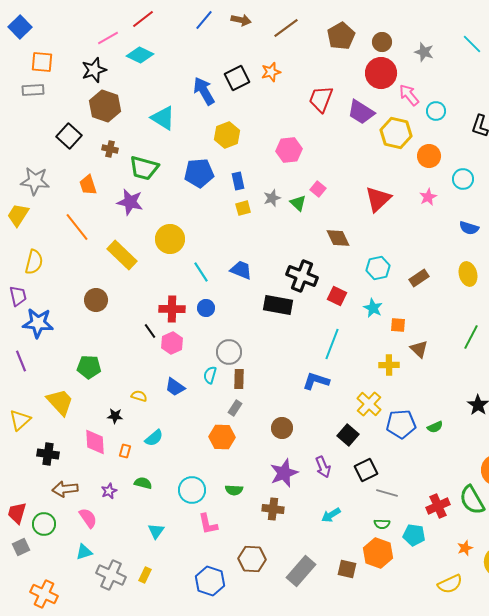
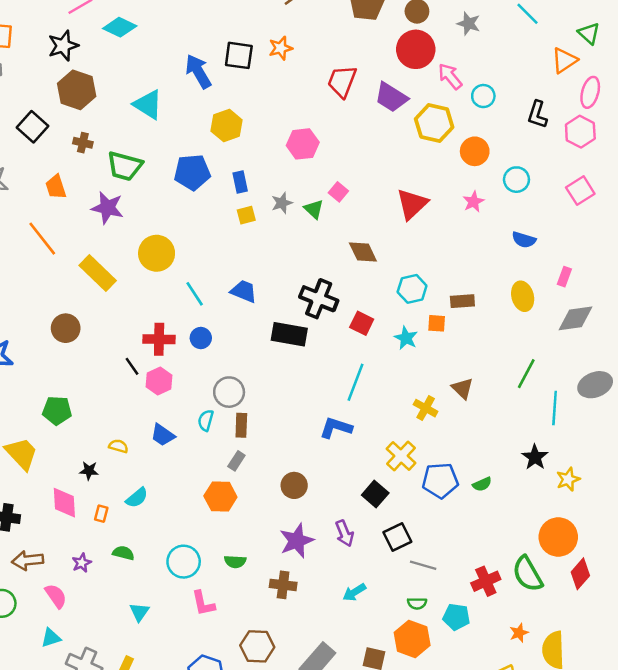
black square: (237, 78) -> (239, 55), turned 35
brown rectangle: (419, 278) -> (462, 301), turned 30
orange square: (398, 325) -> (437, 323), moved
yellow cross: (389, 365) -> (426, 408), turned 30

